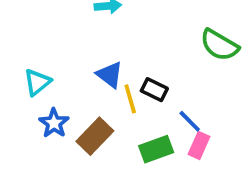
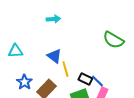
cyan triangle: (37, 82) -> (15, 51), moved, turned 35
black rectangle: (154, 90) -> (85, 79), moved

